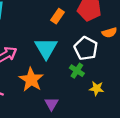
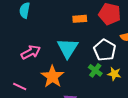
orange rectangle: (57, 16) -> (80, 19), turned 48
yellow star: (97, 88) -> (114, 74), moved

